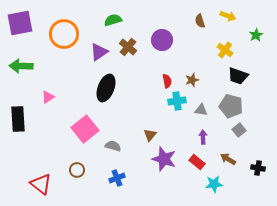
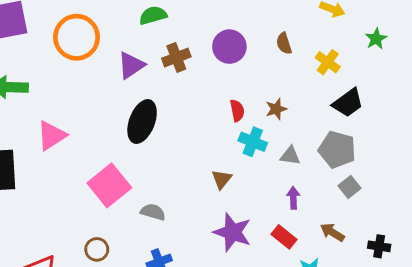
brown semicircle: (200, 21) -> (284, 43), moved
brown cross: (128, 47) -> (176, 58), turned 30
black trapezoid: (238, 76) -> (348, 103), turned -55
pink triangle: (48, 97) -> (52, 136), size x1.5
cyan cross: (177, 101) -> (253, 142), turned 30
brown triangle: (150, 135) -> (222, 179), moved

